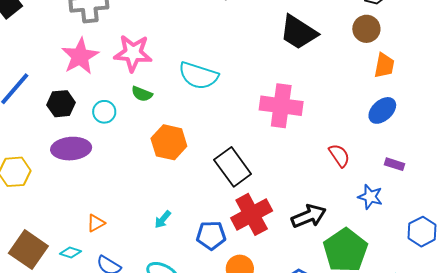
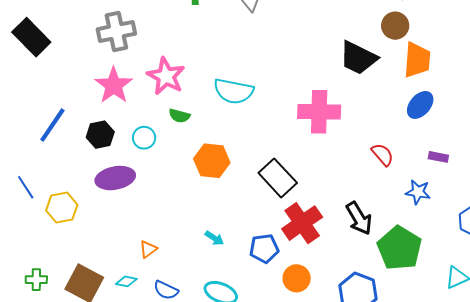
black trapezoid: (298, 32) -> (358, 58), moved
pink star: (133, 53) -> (166, 76), turned 30
orange trapezoid: (384, 65) -> (417, 60), size x1.4
black arrow: (309, 216) -> (359, 218), turned 88
cyan arrow: (163, 219) -> (214, 238), turned -90

